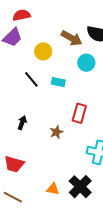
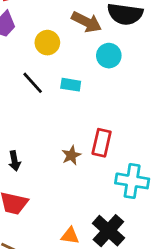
red rectangle: (79, 113) -> (102, 143), moved
black arrow: (22, 123) -> (15, 161), moved, turned 152

